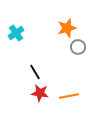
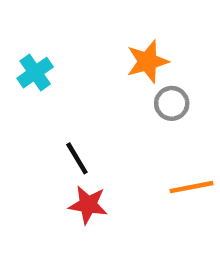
orange line: (69, 96) -> (192, 187), moved

